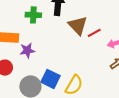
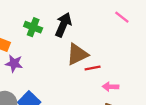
brown triangle: (78, 26) -> (77, 54), turned 30

